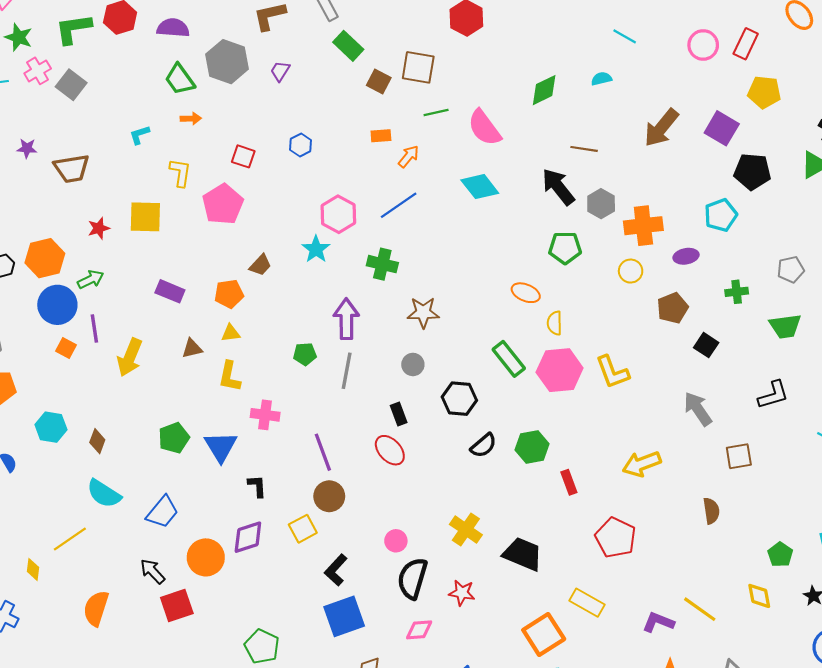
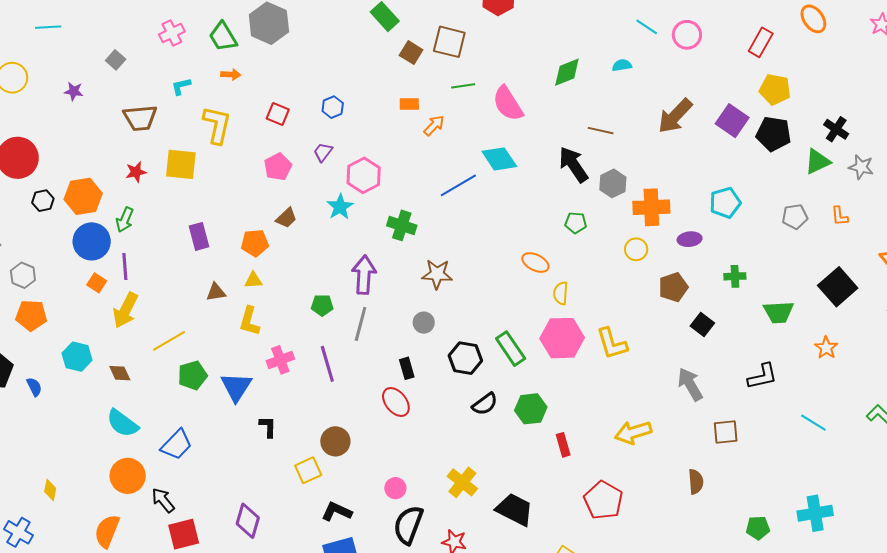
pink circle: (703, 45) -> (687, 35), moved
pink cross: (38, 71) -> (172, 33), moved
purple trapezoid: (280, 71) -> (323, 152), moved
gray square: (71, 85) -> (116, 60), moved, size x0.7
brown trapezoid: (72, 168) -> (140, 118), moved
black pentagon: (752, 172) -> (774, 134), moved
yellow L-shape: (180, 173) -> (217, 125), size x1.4
pink pentagon: (223, 204) -> (278, 167), moved, size x0.7
blue line: (399, 205) -> (458, 185), moved
green pentagon: (565, 248) -> (576, 223), size x0.7
gray pentagon: (791, 270) -> (795, 217), moved
green arrow: (91, 279) -> (125, 220), turned 135
purple rectangle: (170, 291) -> (199, 236), turned 48
yellow arrow: (130, 357) -> (126, 310), moved
green rectangle: (509, 359) -> (511, 349), moved
pink cross: (265, 415) -> (280, 360), turned -32
brown diamond: (97, 441) -> (120, 373), turned -50
purple line: (323, 452) -> (327, 364), moved
purple diamond: (248, 537) -> (248, 521), moved, turned -60
yellow line: (70, 539) -> (169, 341), moved
green pentagon: (780, 554) -> (758, 528), turned 30
orange circle: (206, 557) -> (128, 476), moved
black L-shape: (336, 570) -> (337, 512), turned 68

